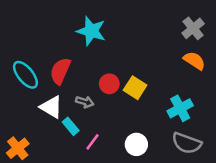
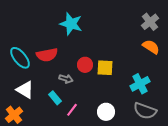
red semicircle: (60, 71) -> (47, 55), turned -125
yellow square: (135, 88) -> (105, 68), turned -30
white triangle: (51, 107) -> (25, 90), moved

